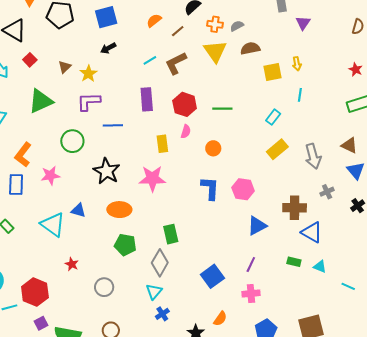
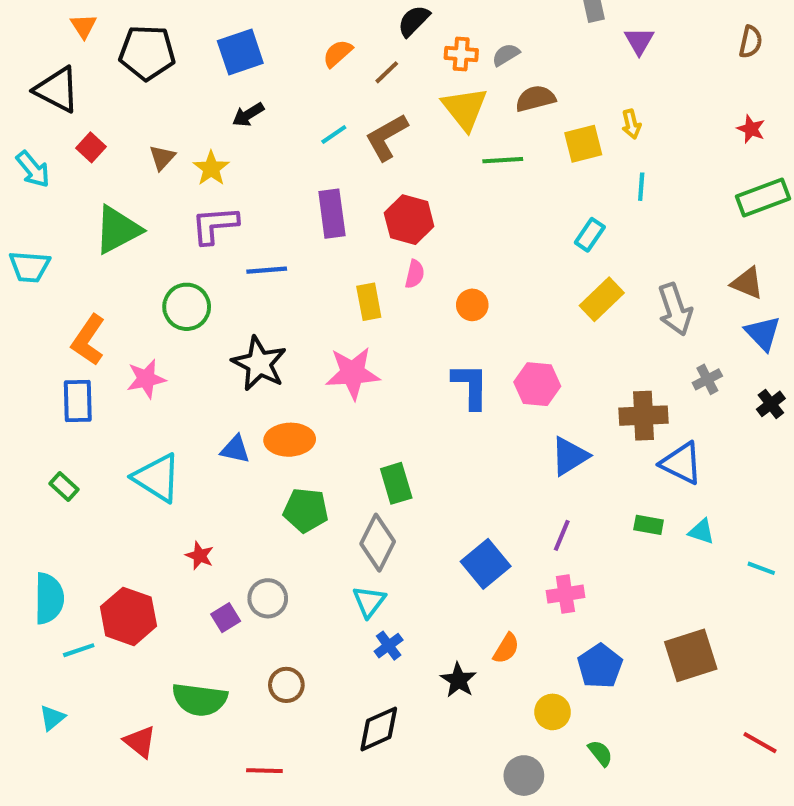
green line: (222, 109) -> (503, 160), moved
blue triangle: (78, 210) -> (235, 449), moved
purple square: (41, 323) -> (226, 618), moved

